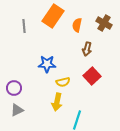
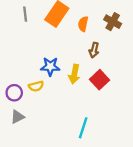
gray line: (24, 26) -> (25, 14), moved
yellow semicircle: (63, 82) -> (36, 86), moved
yellow arrow: (57, 102) -> (74, 74), moved

